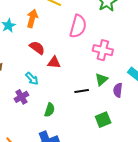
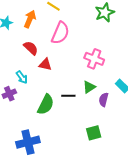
pink semicircle: (78, 26) -> (60, 33), moved
green semicircle: (50, 110) -> (46, 105), moved, size x1.5
green square: (103, 120) -> (94, 133), moved

